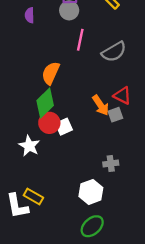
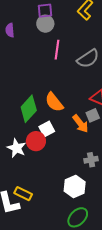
orange semicircle: (51, 73) -> (54, 102), moved, turned -60
orange arrow: (101, 105) -> (80, 124), moved
red circle: (49, 123) -> (36, 141), moved

